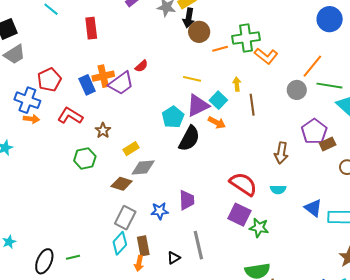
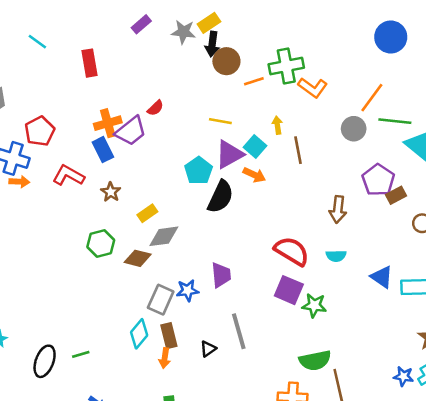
blue rectangle: (87, 85) -> (103, 150), moved
green hexagon: (85, 159) -> (101, 244), moved
gray rectangle: (125, 218) -> (161, 300), moved

